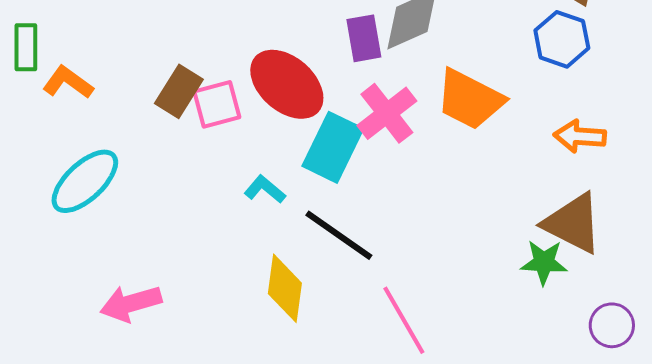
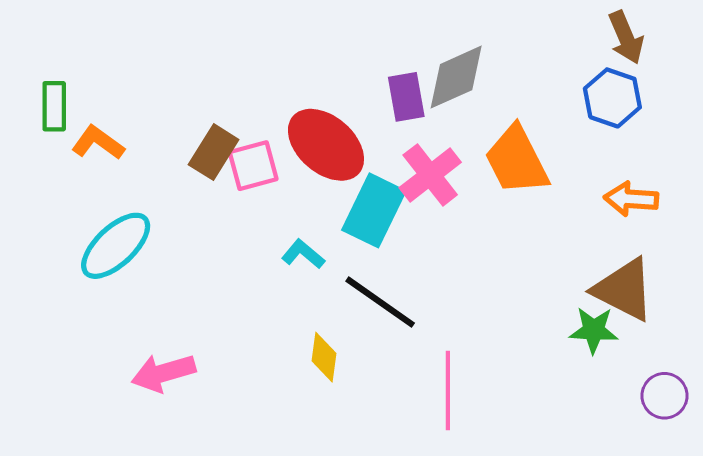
orange trapezoid: (470, 99) -> (517, 160), turned 36
yellow diamond: (285, 288) -> (324, 357), size x0.7
pink line: (404, 320) -> (448, 391), turned 30

